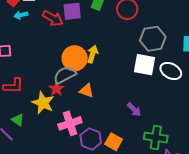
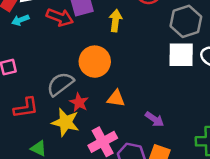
yellow arrow: (92, 54) -> (115, 21), moved
gray semicircle: (65, 75) -> (60, 84), moved
purple arrow: (134, 110) -> (154, 119), moved

